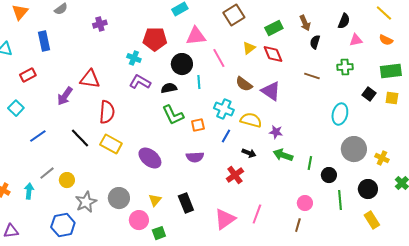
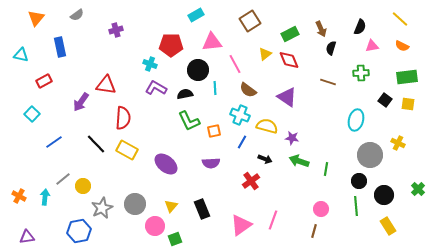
brown semicircle: (244, 84) -> (248, 90), moved
yellow cross: (382, 158) -> (398, 143), moved
black circle: (329, 175) -> (359, 181), moved

